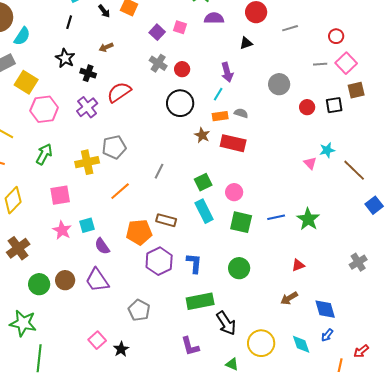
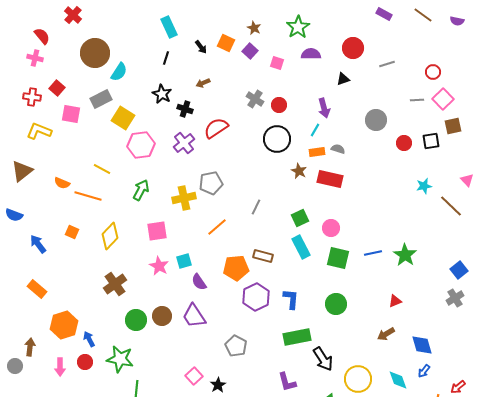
purple square: (157, 32) -> (250, 51), moved
pink triangle: (310, 163) -> (467, 180), moved
blue square: (374, 205) -> (459, 270), moved

